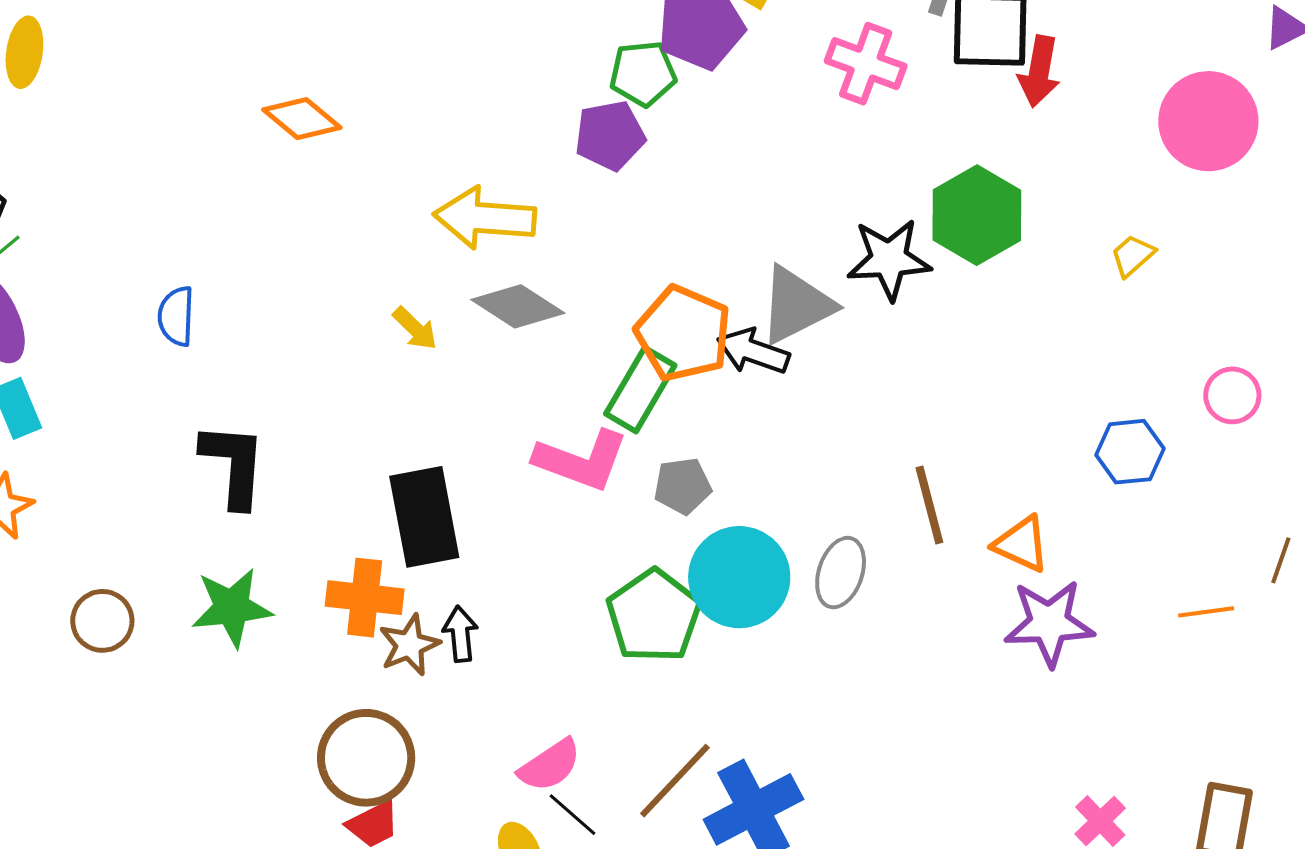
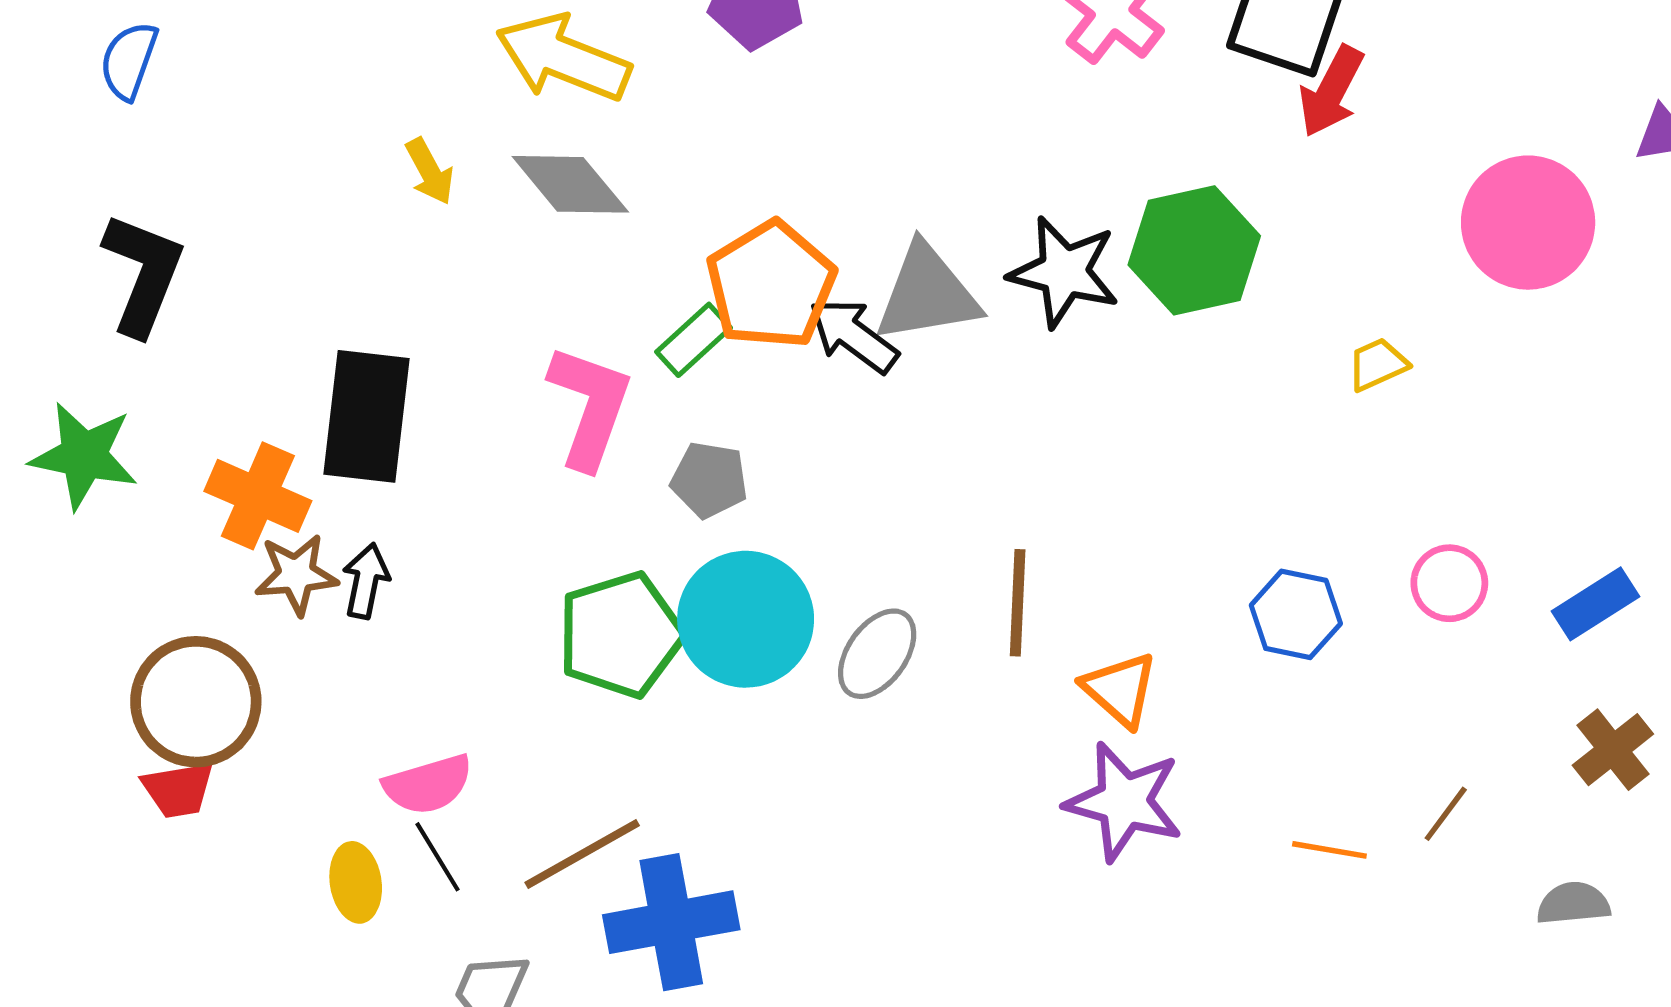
green rectangle: (640, 390) -> (694, 340), size x0.7
pink L-shape: (581, 460) -> (590, 407), turned -108

